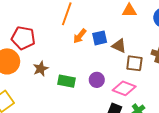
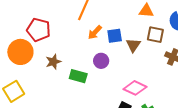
brown triangle: (119, 46) -> (133, 45), turned 35
brown square: (134, 63) -> (155, 35), moved
purple circle: (97, 80) -> (101, 61), moved

